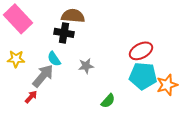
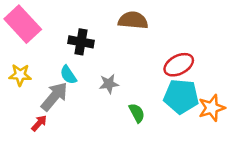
brown semicircle: (73, 16) -> (133, 20), moved
green semicircle: (108, 101) -> (137, 113), moved, turned -70

